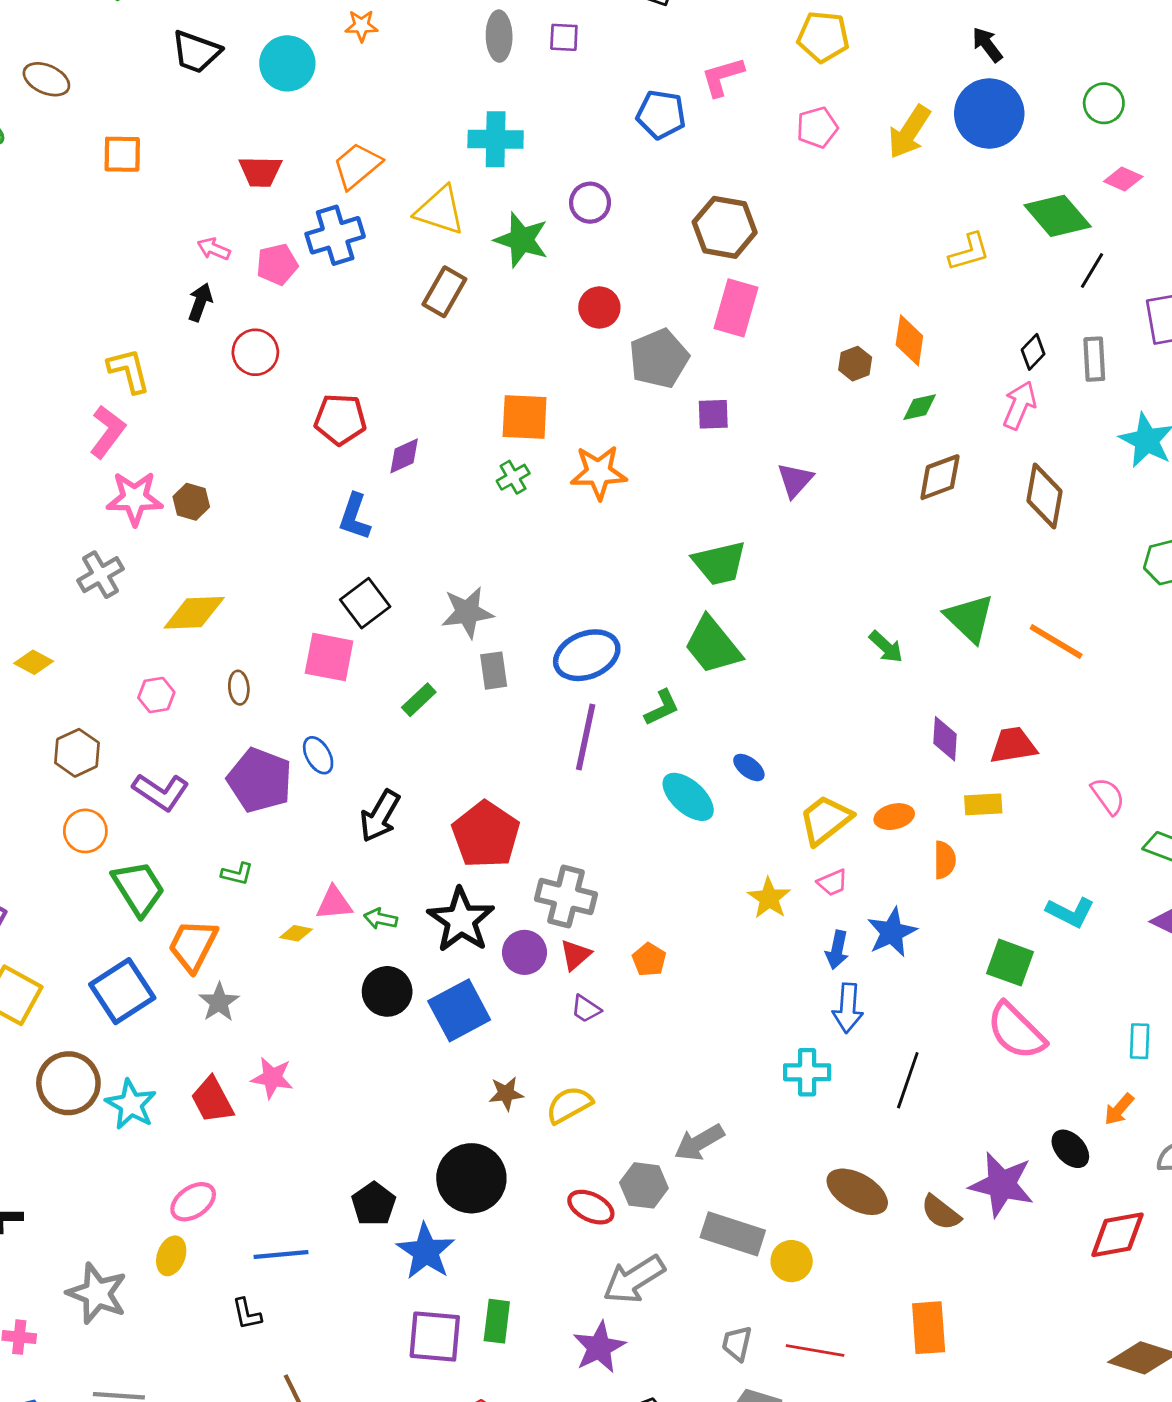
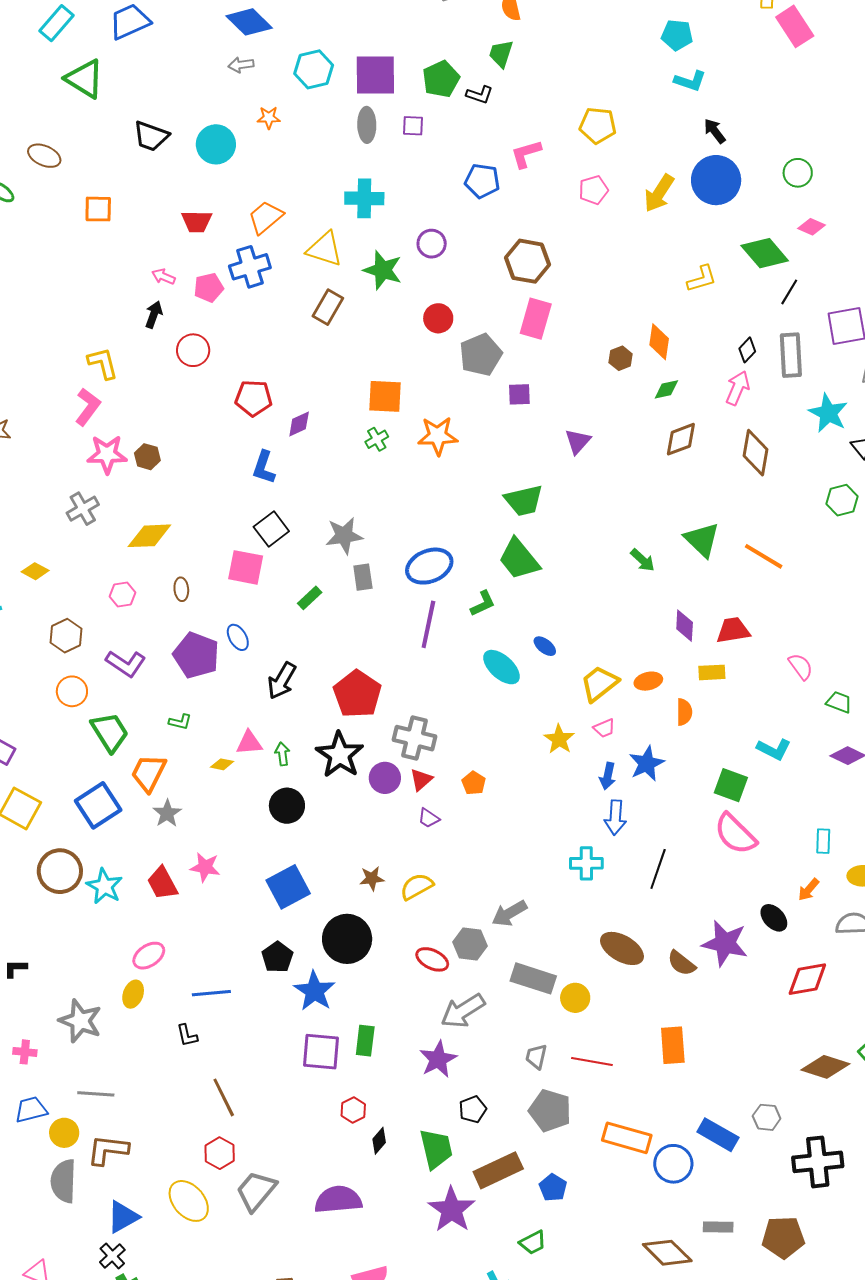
gray rectangle: (1094, 359) -> (791, 355), size x1.4
green arrow: (381, 919) -> (282, 754), turned 70
blue square: (459, 1010) -> (288, 887), moved

